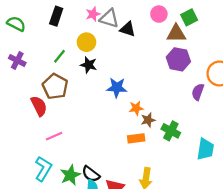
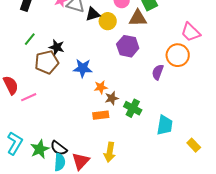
black triangle: (128, 29) -> (93, 14), turned -35
yellow circle: (86, 42) -> (108, 21), moved
purple hexagon: (178, 59) -> (128, 46), moved
brown pentagon: (55, 86) -> (47, 62), moved, turned 30
pink line: (54, 136) -> (29, 97), moved

